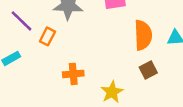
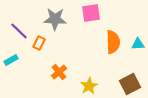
brown square: (148, 70) -> (130, 84), moved, size x1.5
orange cross: (73, 74) -> (59, 72), turned -35

